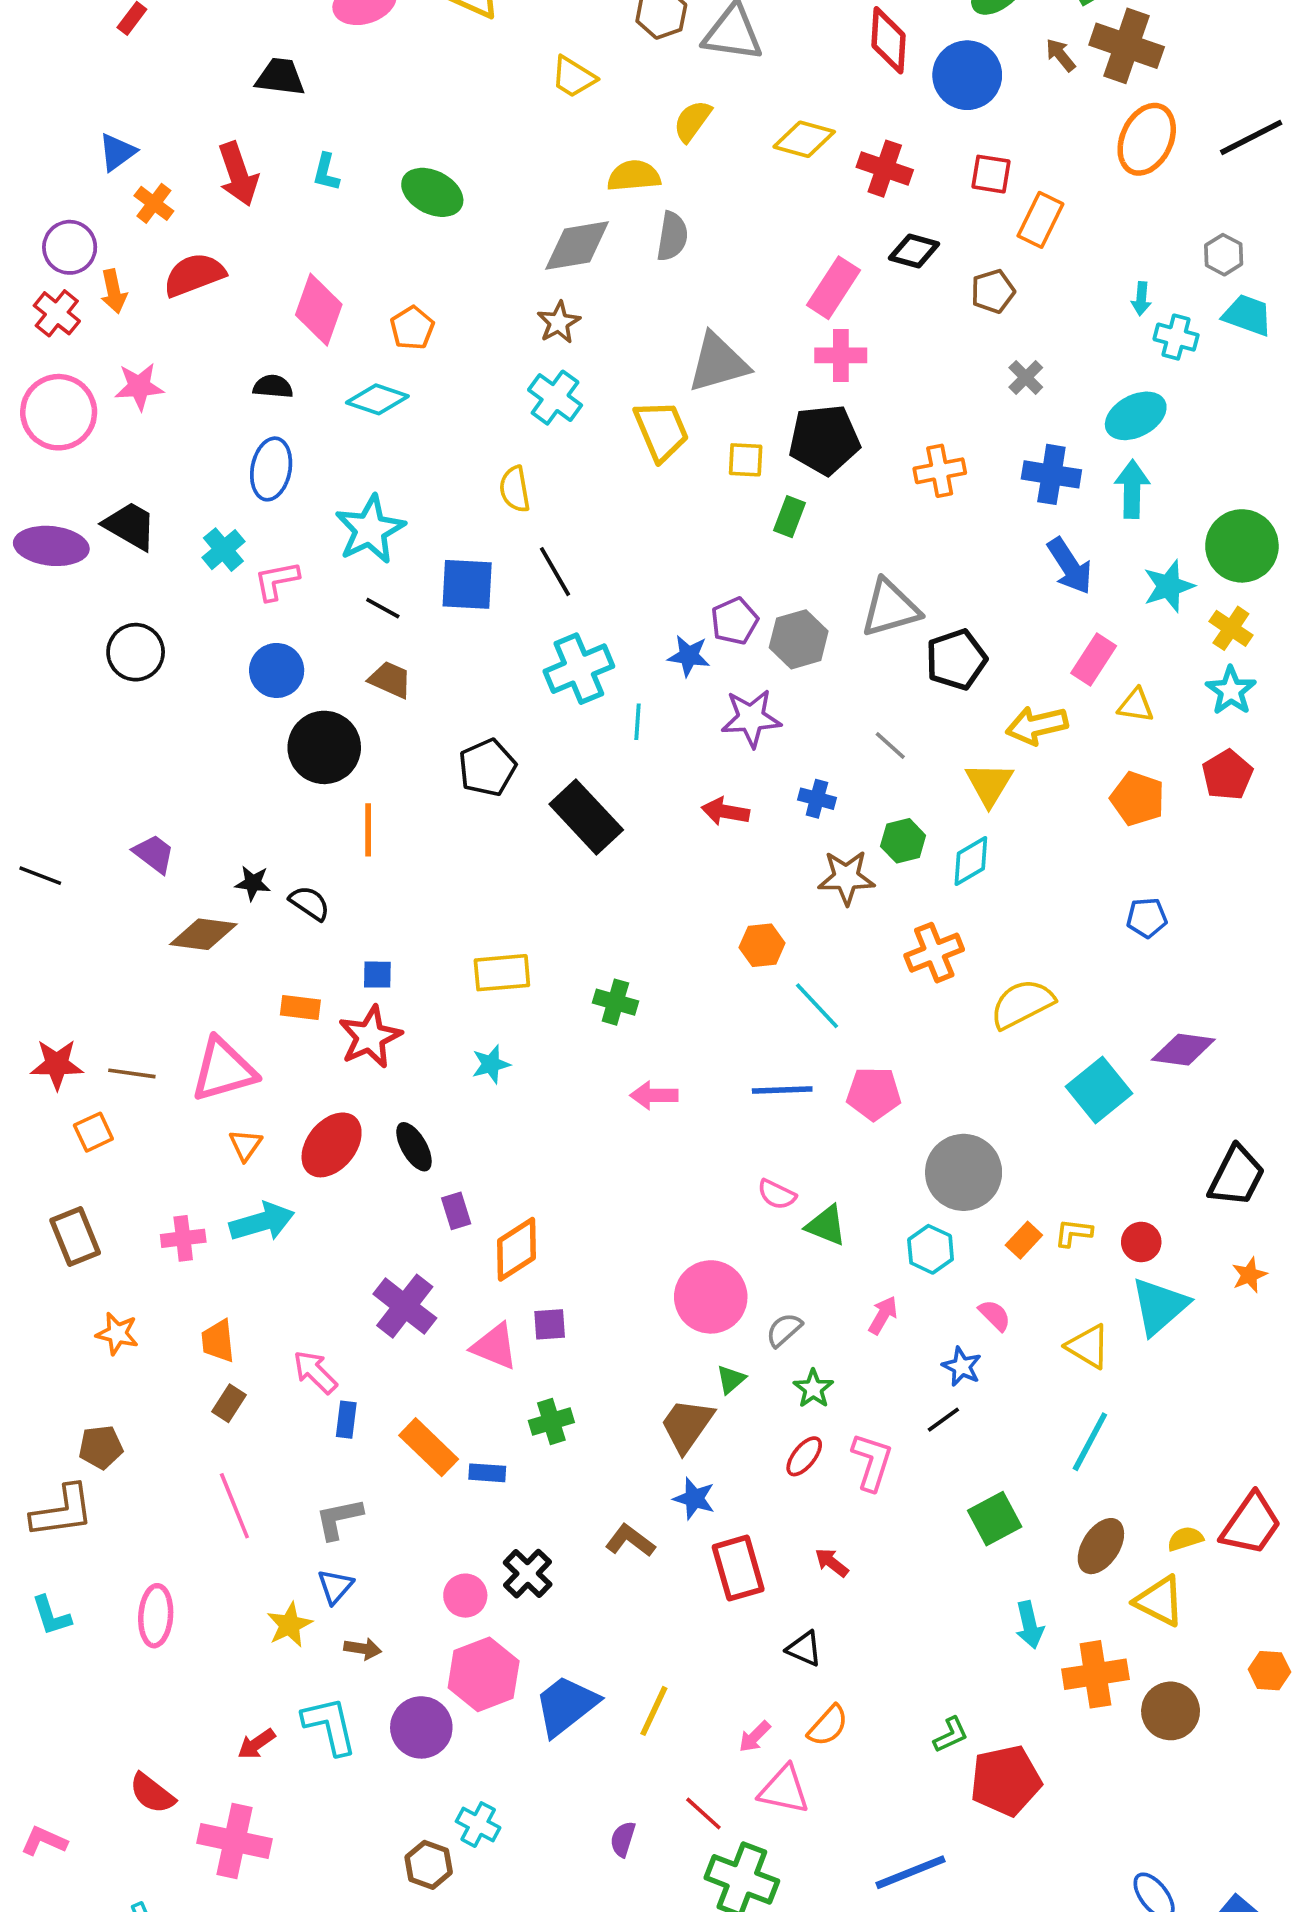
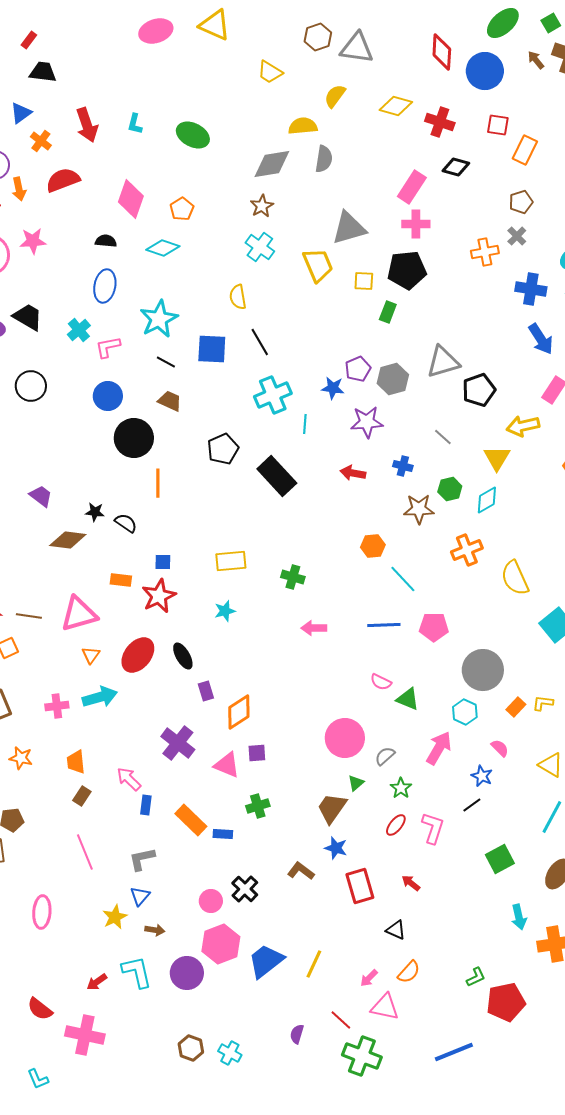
black trapezoid: (280, 77) -> (43, 72), moved
brown pentagon: (993, 291) -> (521, 202), moved
orange cross: (940, 471) -> (485, 252), moved
yellow semicircle: (1022, 1004) -> (515, 578), turned -87
pink arrow: (883, 1315) -> (439, 748), size x1.6
cyan cross: (478, 1825) -> (230, 1053), moved

